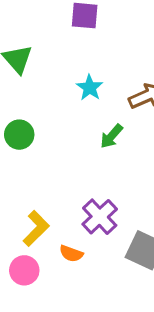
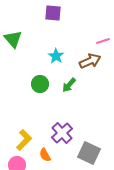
green circle: (19, 135) -> (40, 84), moved
orange semicircle: (71, 254) -> (45, 155), turned 40

